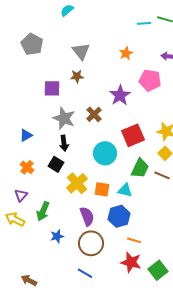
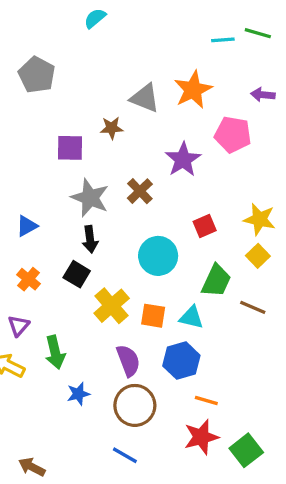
gray triangle: (81, 51) -> (145, 98), moved, turned -30
orange star: (126, 53) -> (193, 90), size x1.6
red square: (133, 135) -> (205, 226), size x0.6
brown line: (162, 175) -> (253, 307), moved
green arrow: (43, 211) -> (55, 352), turned -36
red star: (131, 262) -> (201, 437), turned -30

